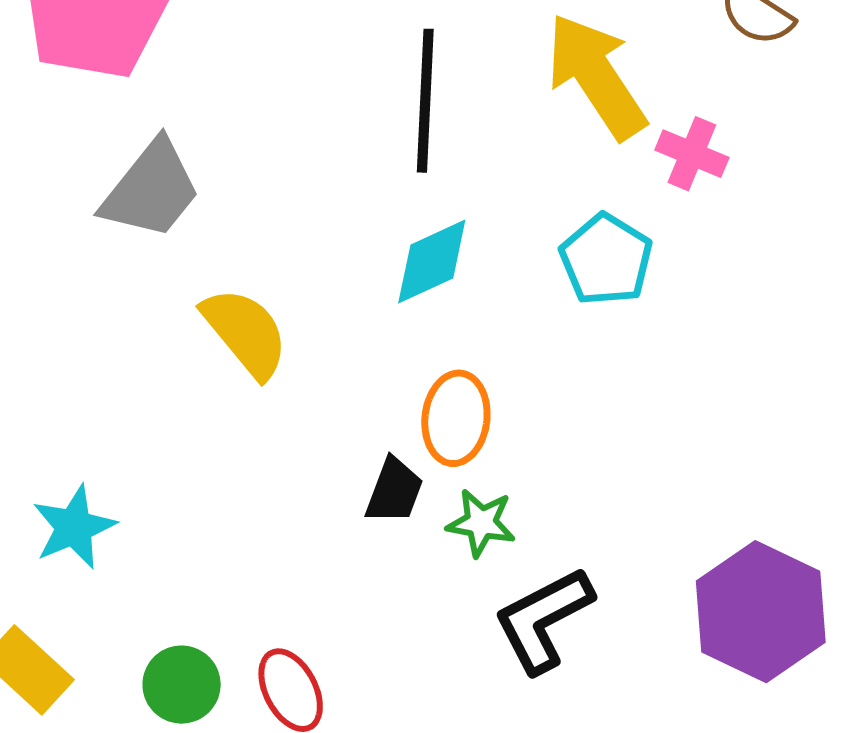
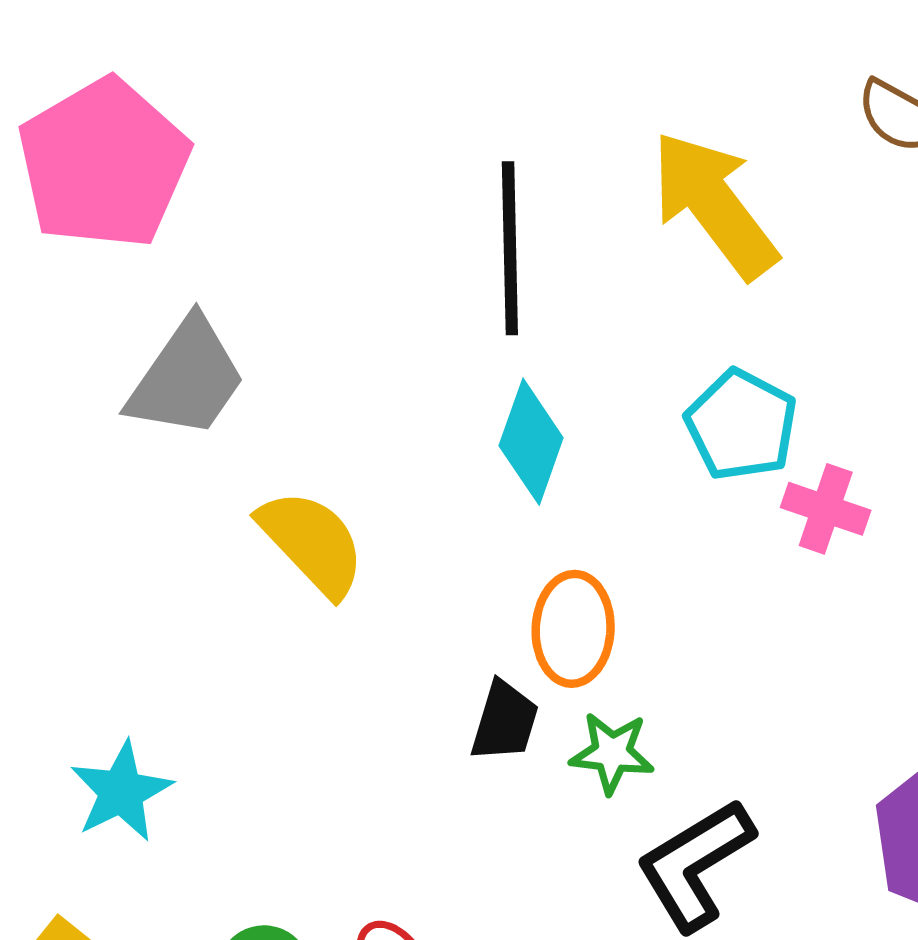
pink cross: (692, 154) -> (826, 509), moved
cyan diamond: (432, 261) -> (531, 442), turned -42

